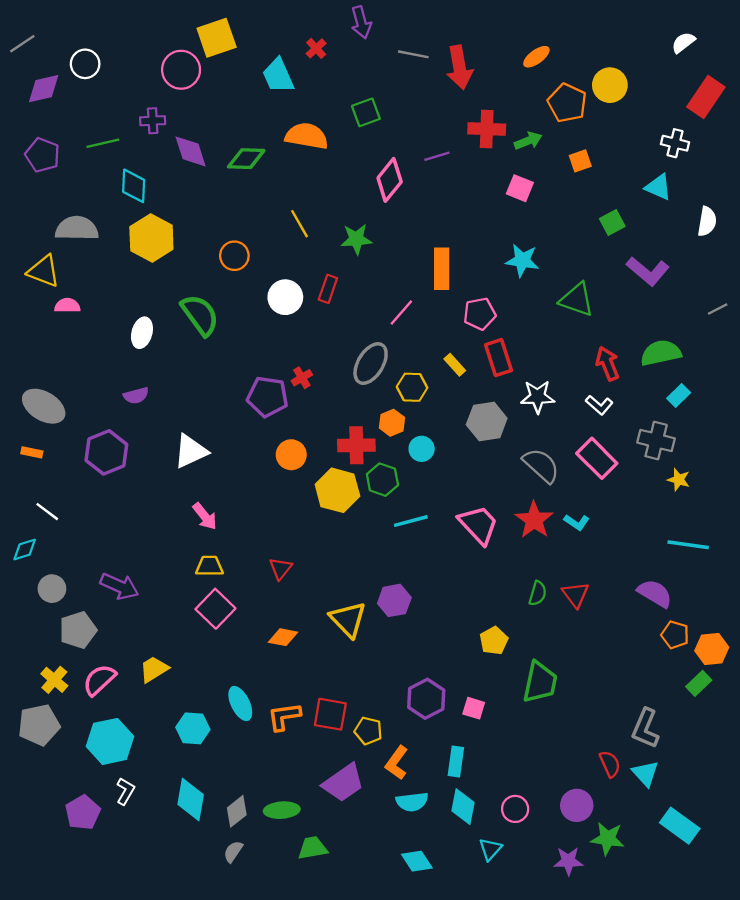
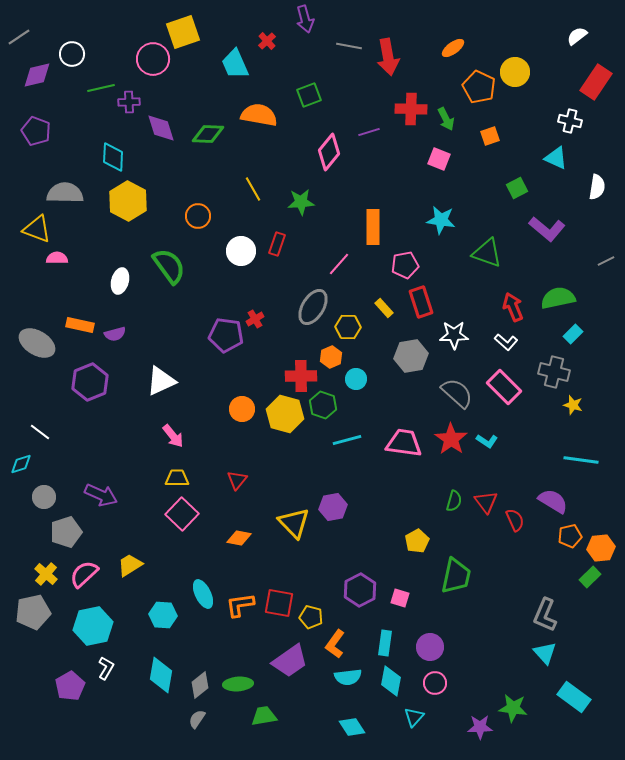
green arrow: (528, 141) -> (446, 119), turned 85
green line: (103, 143) -> (101, 88), moved
orange rectangle: (32, 452) -> (80, 325), moved, size x1.5
orange circle: (291, 455) -> (242, 409), moved
pink trapezoid: (478, 525) -> (404, 443), turned -39
orange pentagon: (675, 635) -> (570, 536), turned -30
red semicircle: (610, 764) -> (515, 520), moved
purple circle: (577, 805) -> (430, 647), moved

